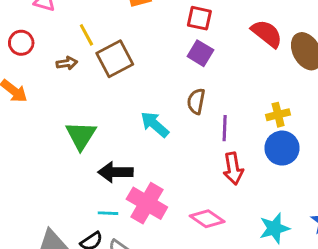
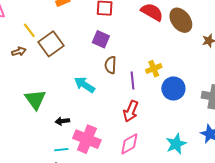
purple square: (200, 53) -> (101, 39), moved
yellow cross: (278, 115) -> (154, 69), moved
red arrow: (233, 168) -> (131, 111), moved, turned 40
black arrow: (115, 172) -> (62, 121), size x0.6
pink diamond: (207, 219) -> (129, 144), turned -55

